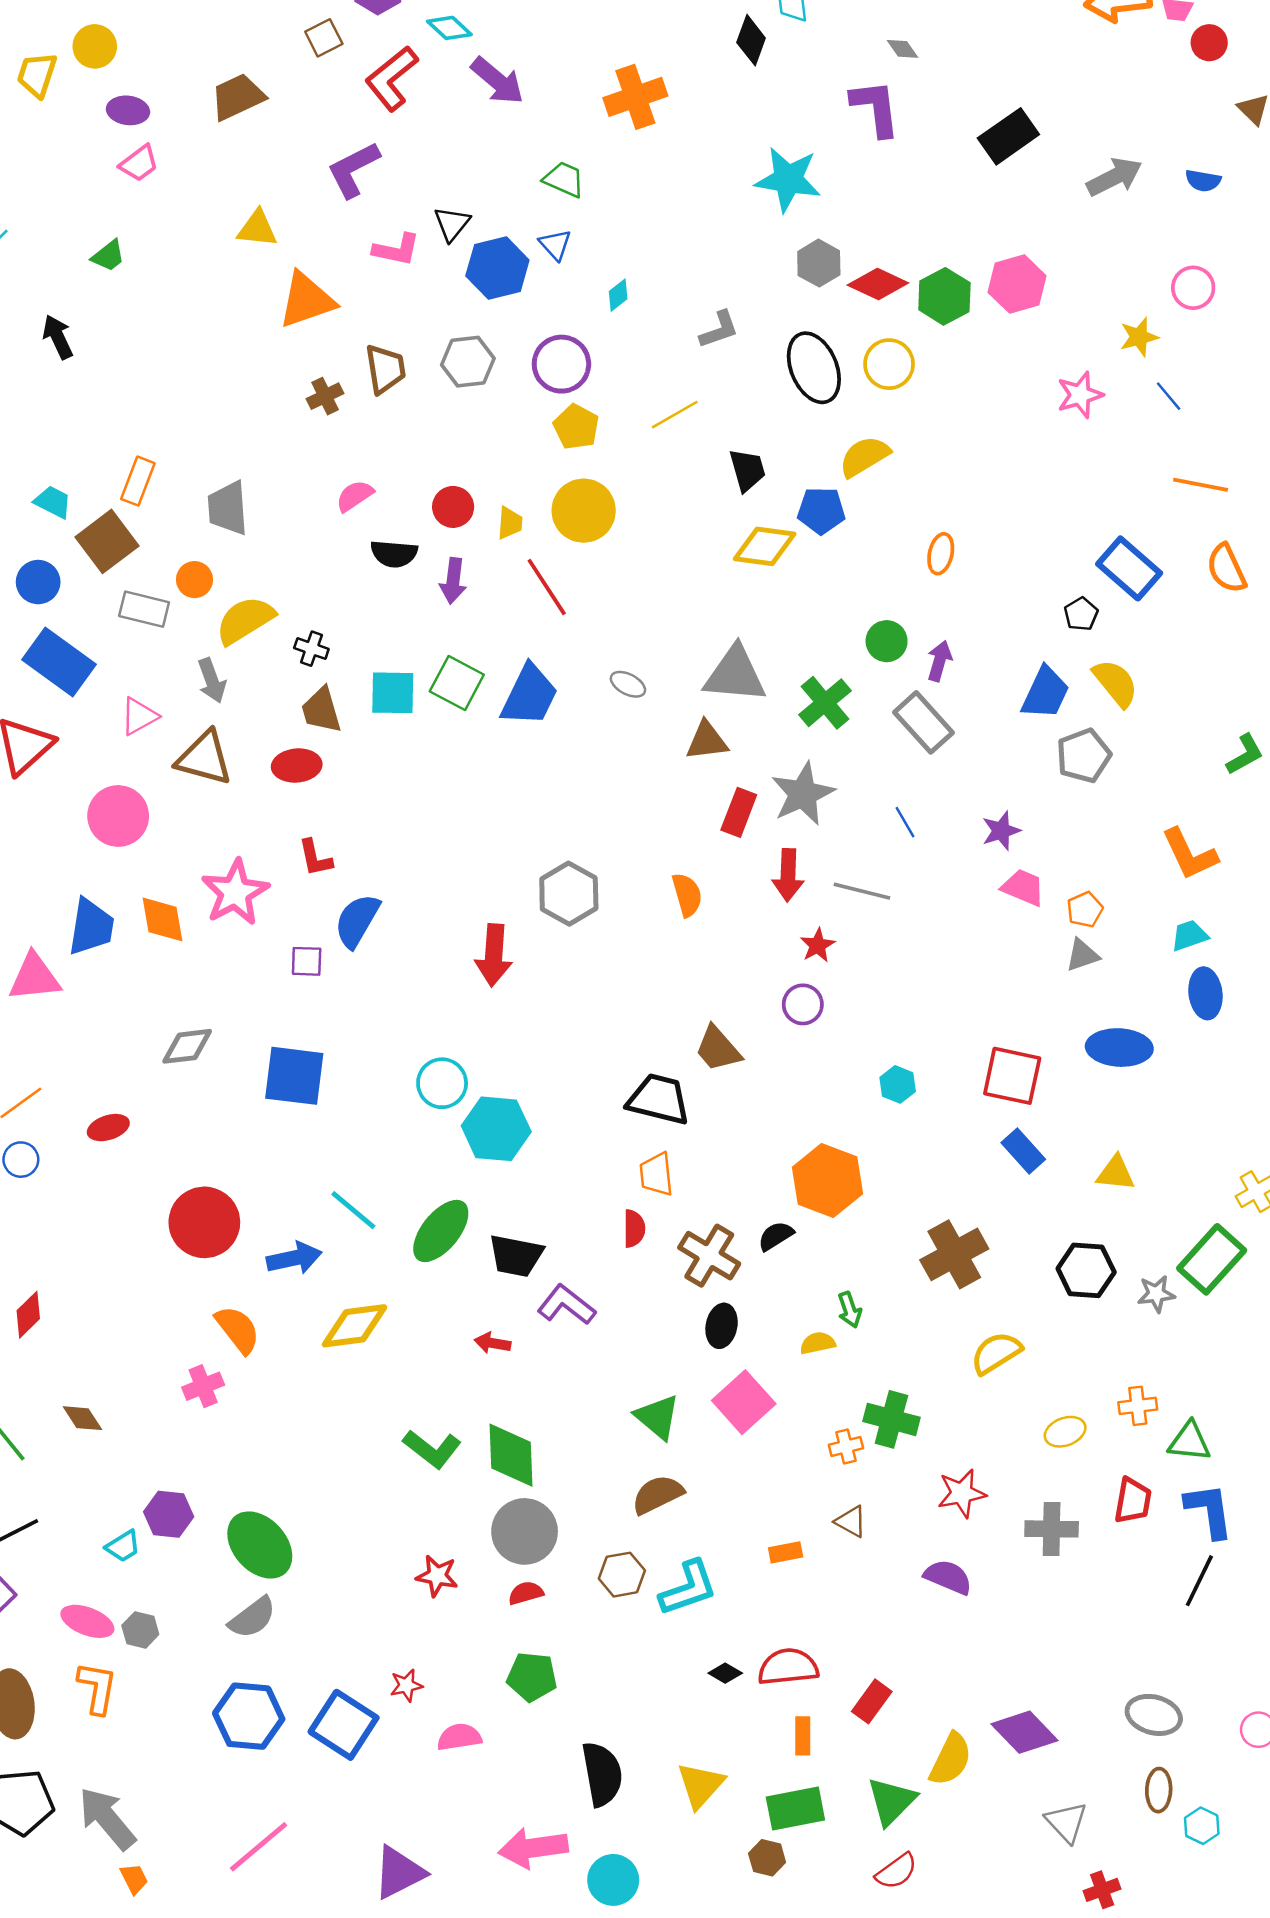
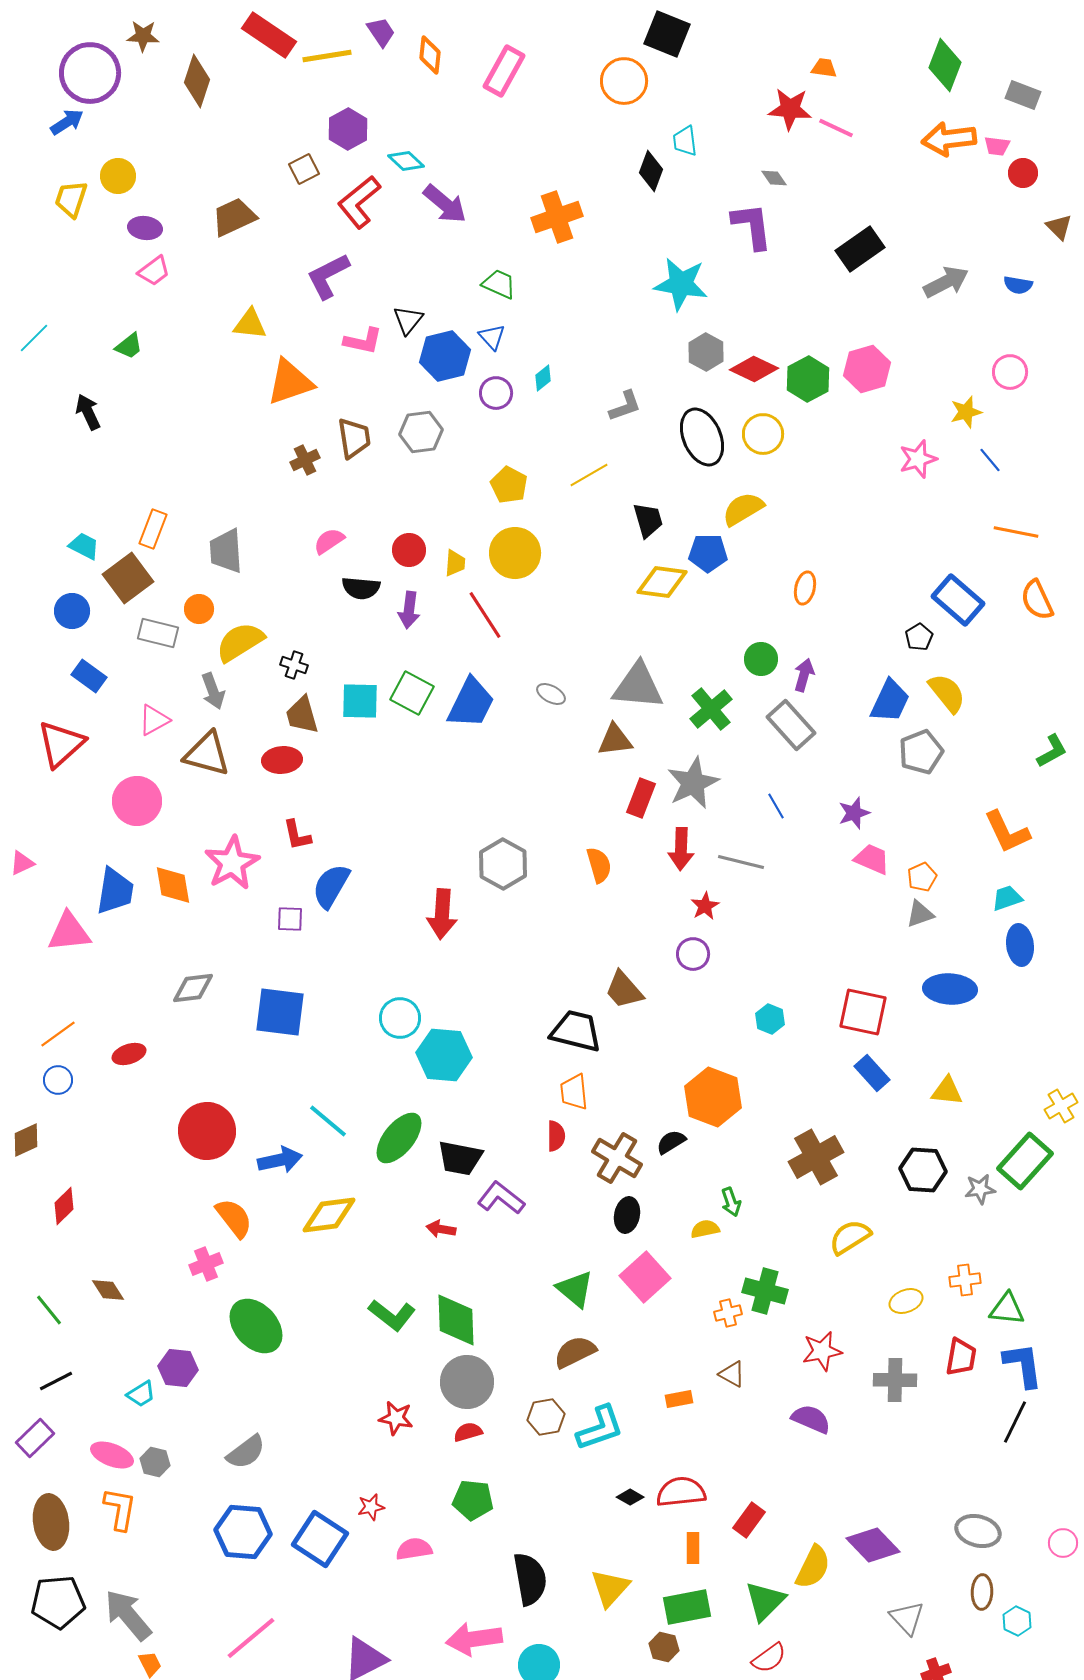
purple circle: (561, 364) -> (496, 393), moved, size x0.7
blue rectangle: (59, 662) -> (89, 676), size x0.6
green ellipse: (260, 1545) -> (256, 1326), moved

